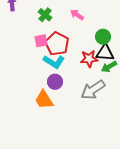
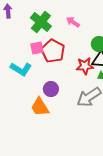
green cross: (45, 15) -> (41, 22), size x1.5
cyan L-shape: (54, 62) -> (21, 69), moved

